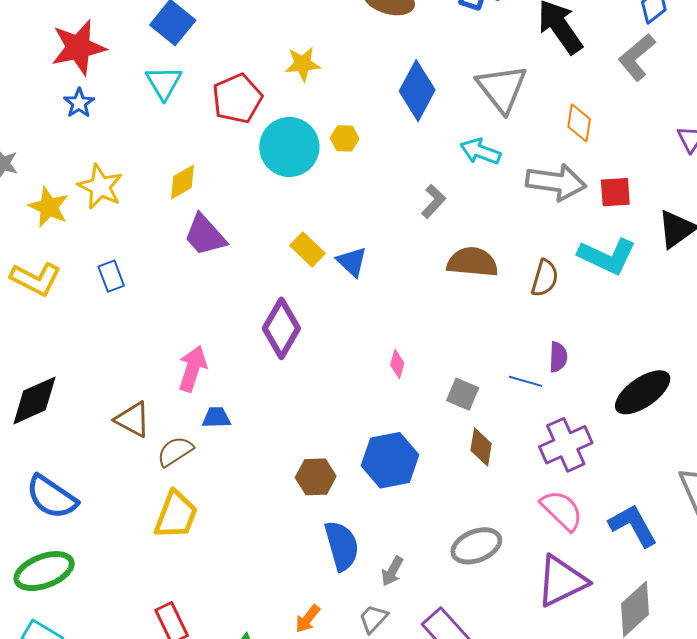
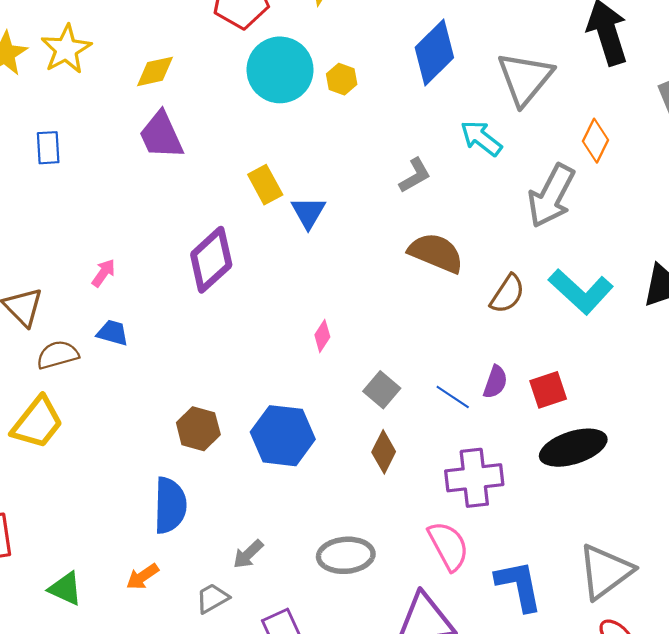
gray arrow: (556, 182) -> (551, 196), turned 92
red square: (615, 192) -> (548, 390), moved, turned -32
pink arrow: (192, 369) -> (104, 273), size x0.6
blue semicircle: (342, 546) -> (170, 505), moved

